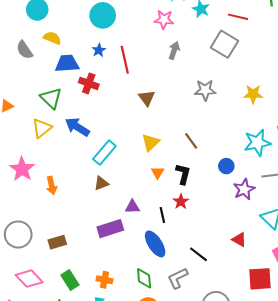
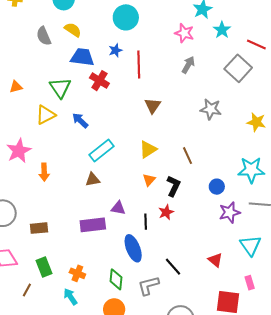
blue arrow: (77, 127) -> (80, 120), size x0.7

